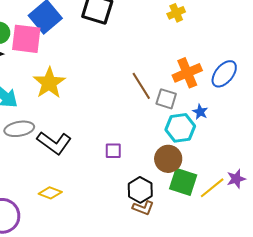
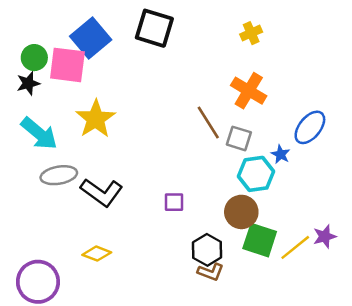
orange cross: (187, 73) -> (249, 91), moved, turned -36
blue ellipse: (224, 74) -> (310, 127), moved

